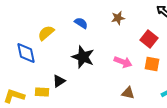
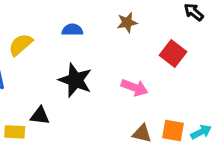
blue semicircle: (81, 23) -> (72, 30), turned -32
orange square: (152, 64) -> (173, 130), moved
black triangle: (59, 81) -> (40, 116), turned 40

